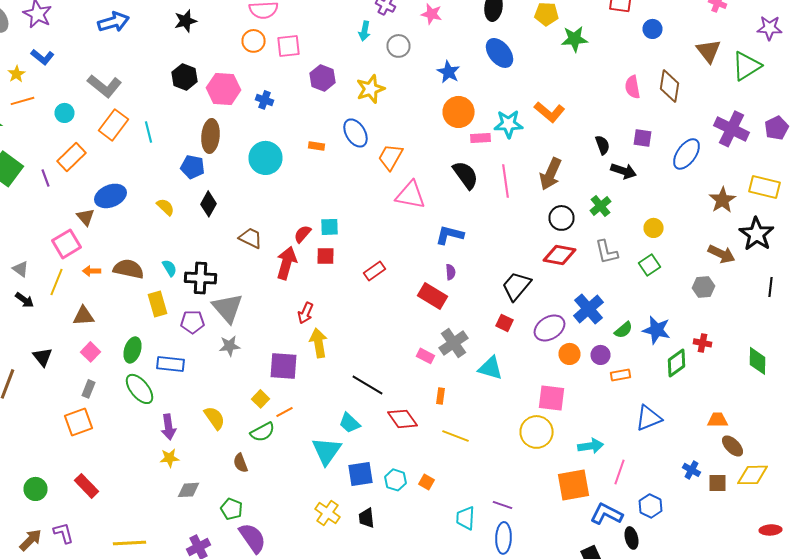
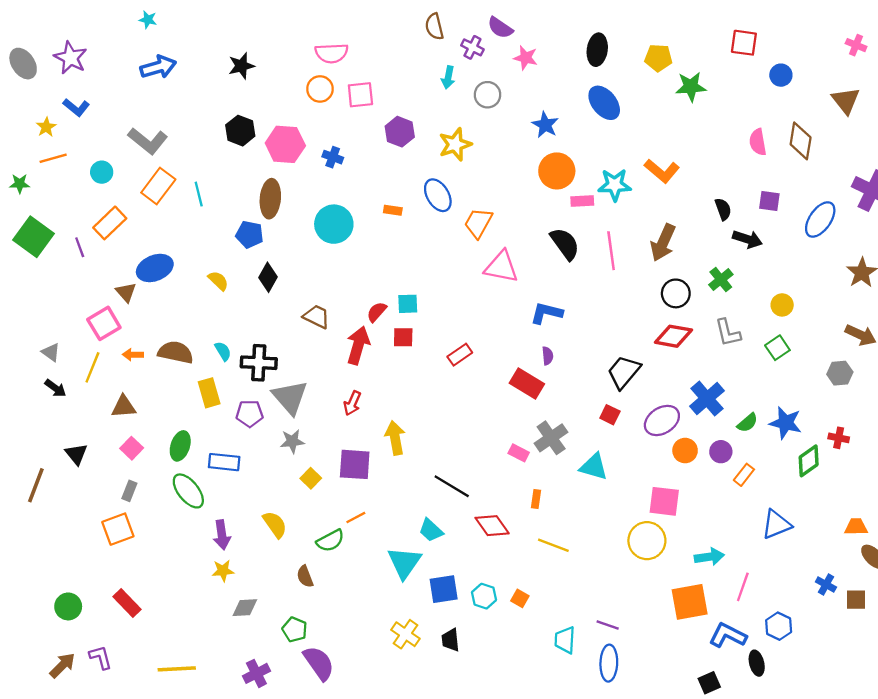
red arrow: (306, 313) -> (352, 403), moved
orange rectangle: (620, 375) -> (744, 475), turned -42
yellow square: (260, 399) -> (311, 478), moved

